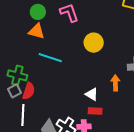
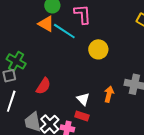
cyan line: (50, 58) -> (64, 31), moved
red semicircle: (29, 91) -> (43, 86), moved

